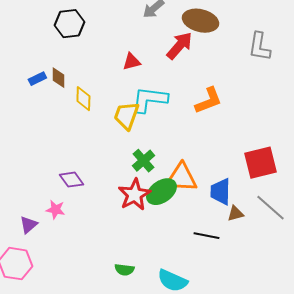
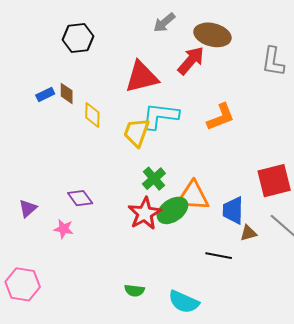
red triangle: (131, 62) -> (142, 77), size x1.8
purple triangle: (28, 225) -> (28, 208), moved

